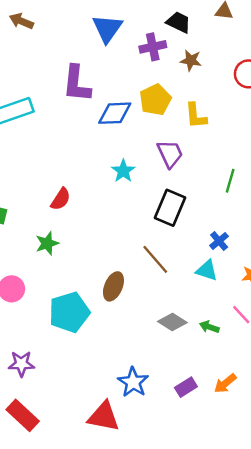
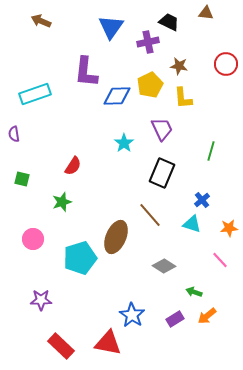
brown star: (191, 60) -> (179, 66), moved
brown ellipse: (113, 286) -> (116, 237), size x1.4
green arrow: (209, 327) -> (194, 292), moved
red rectangle: (23, 415) -> (61, 346), moved

